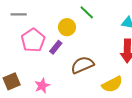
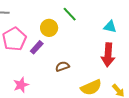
brown semicircle: (82, 65) -> (62, 66), size x0.6

